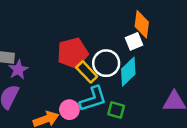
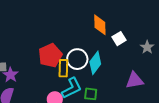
white square: (134, 41) -> (119, 39), moved
yellow rectangle: (87, 72) -> (63, 68), turned 54

